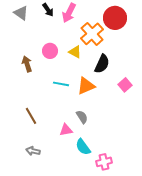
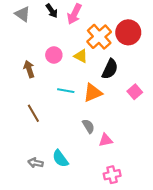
red circle: (115, 18) -> (128, 32), moved
brown line: (31, 116) -> (33, 113), moved
pink triangle: (66, 130) -> (106, 140), moved
cyan semicircle: (83, 147) -> (60, 159), moved

